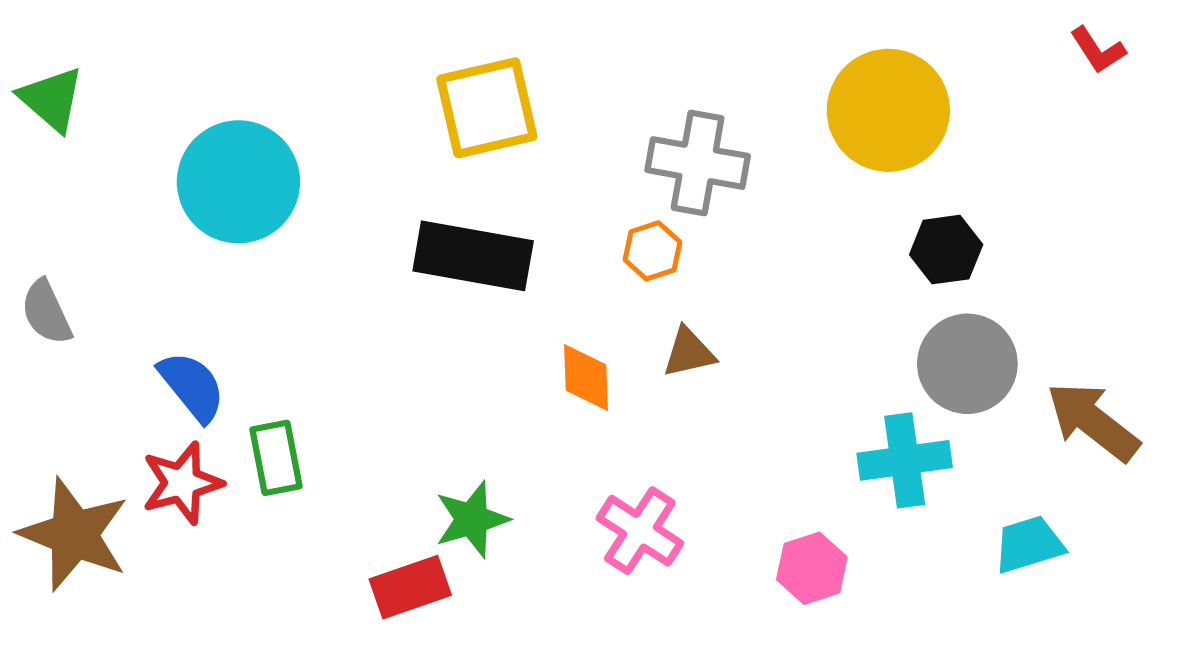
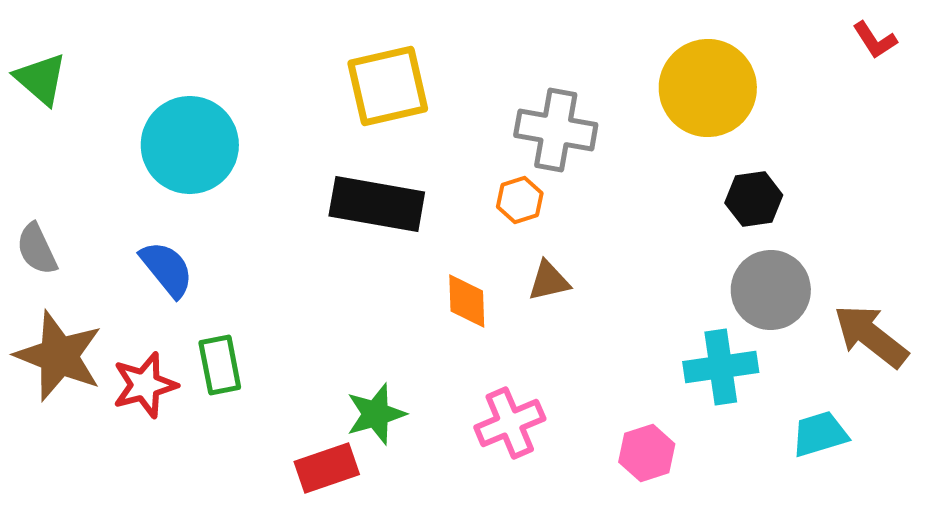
blue semicircle: (192, 386) -> (167, 269), moved
pink cross: (640, 531) -> (510, 423), turned 34
brown star: (74, 534) -> (59, 356), moved

